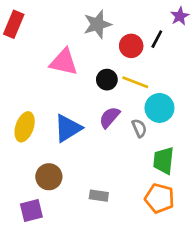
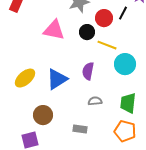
black circle: (107, 80) -> (87, 32), moved
purple semicircle: (110, 117) -> (88, 71), turned -30
yellow ellipse: (25, 127) -> (25, 78), turned 30
gray semicircle: (139, 128) -> (95, 101), moved, turned -72

